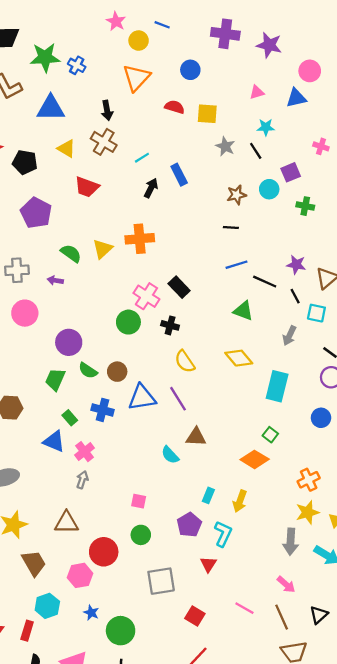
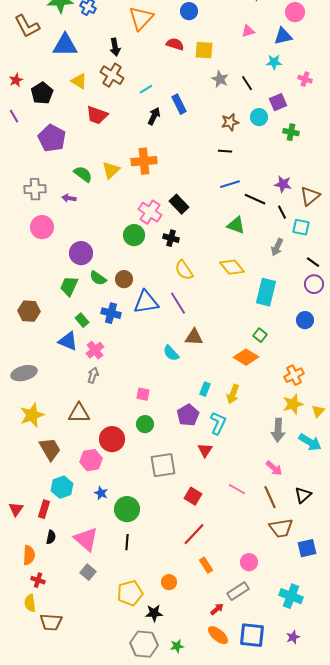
cyan star: (266, 127) -> (274, 62), moved
black pentagon: (25, 162) -> (42, 93), turned 30

